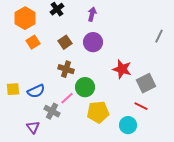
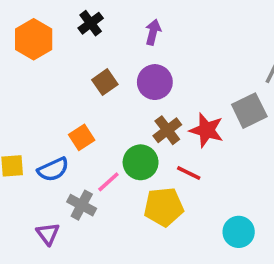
orange square: (33, 42) -> (82, 137), moved
brown cross: (66, 69) -> (167, 130), moved, turned 35
gray square: (146, 83) -> (249, 111), moved
red line: (141, 106) -> (189, 173), moved
cyan circle: (128, 125) -> (239, 232), moved

